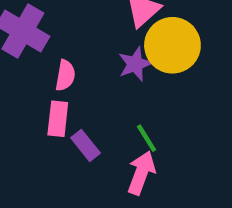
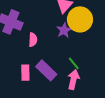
pink rectangle: (58, 119) -> (25, 73), moved
purple rectangle: (85, 145) -> (46, 70), size x1.5

